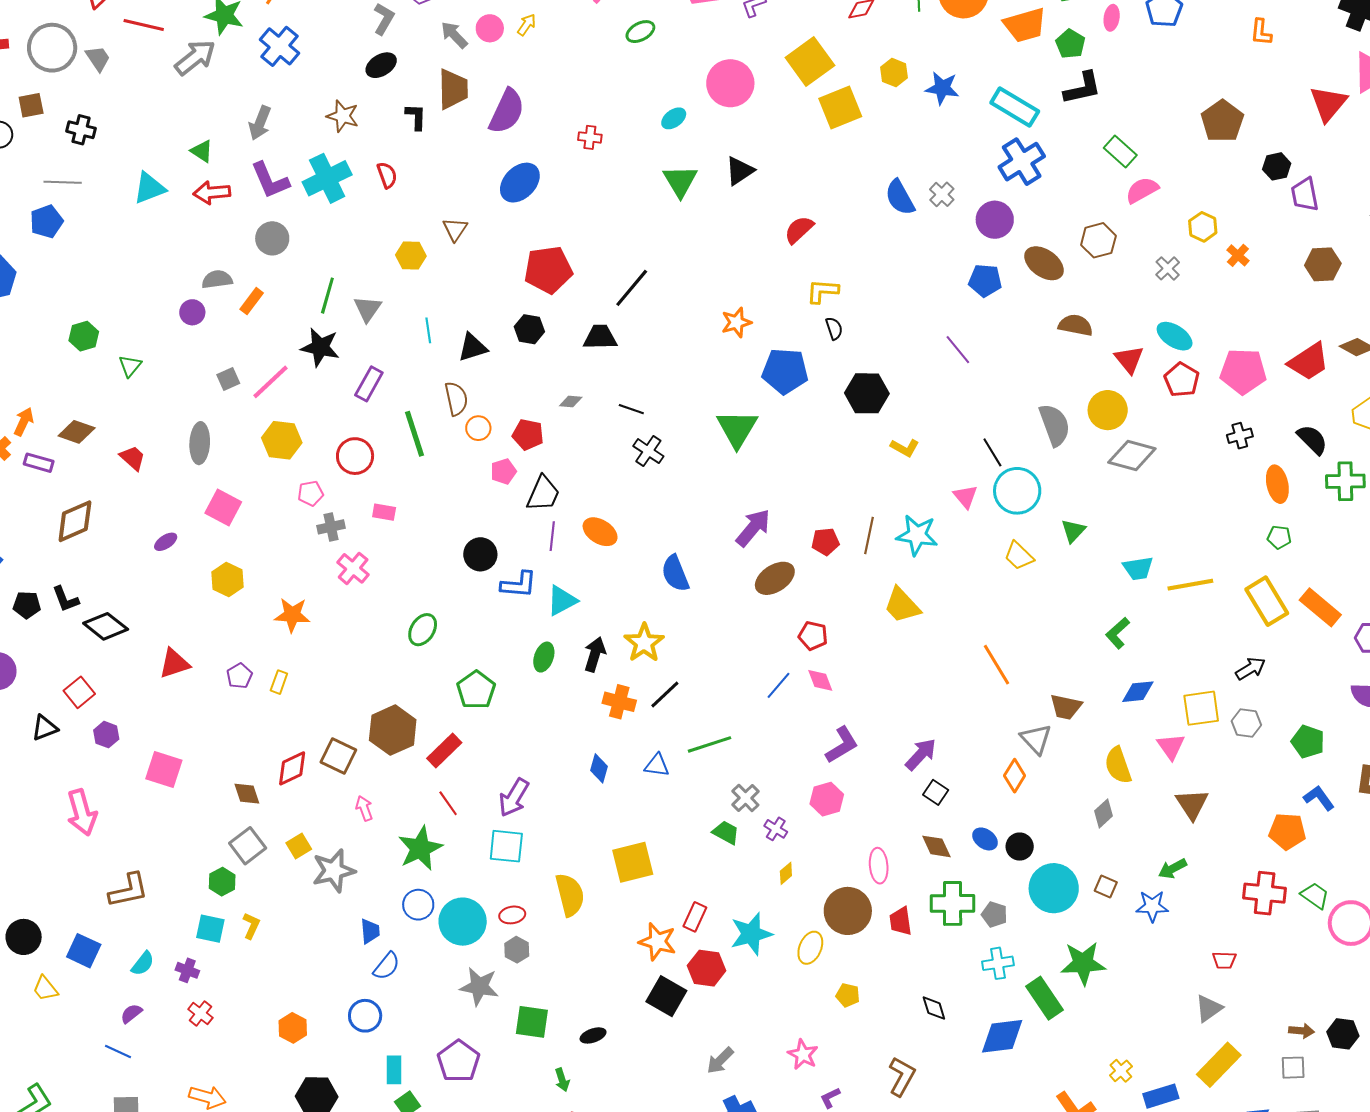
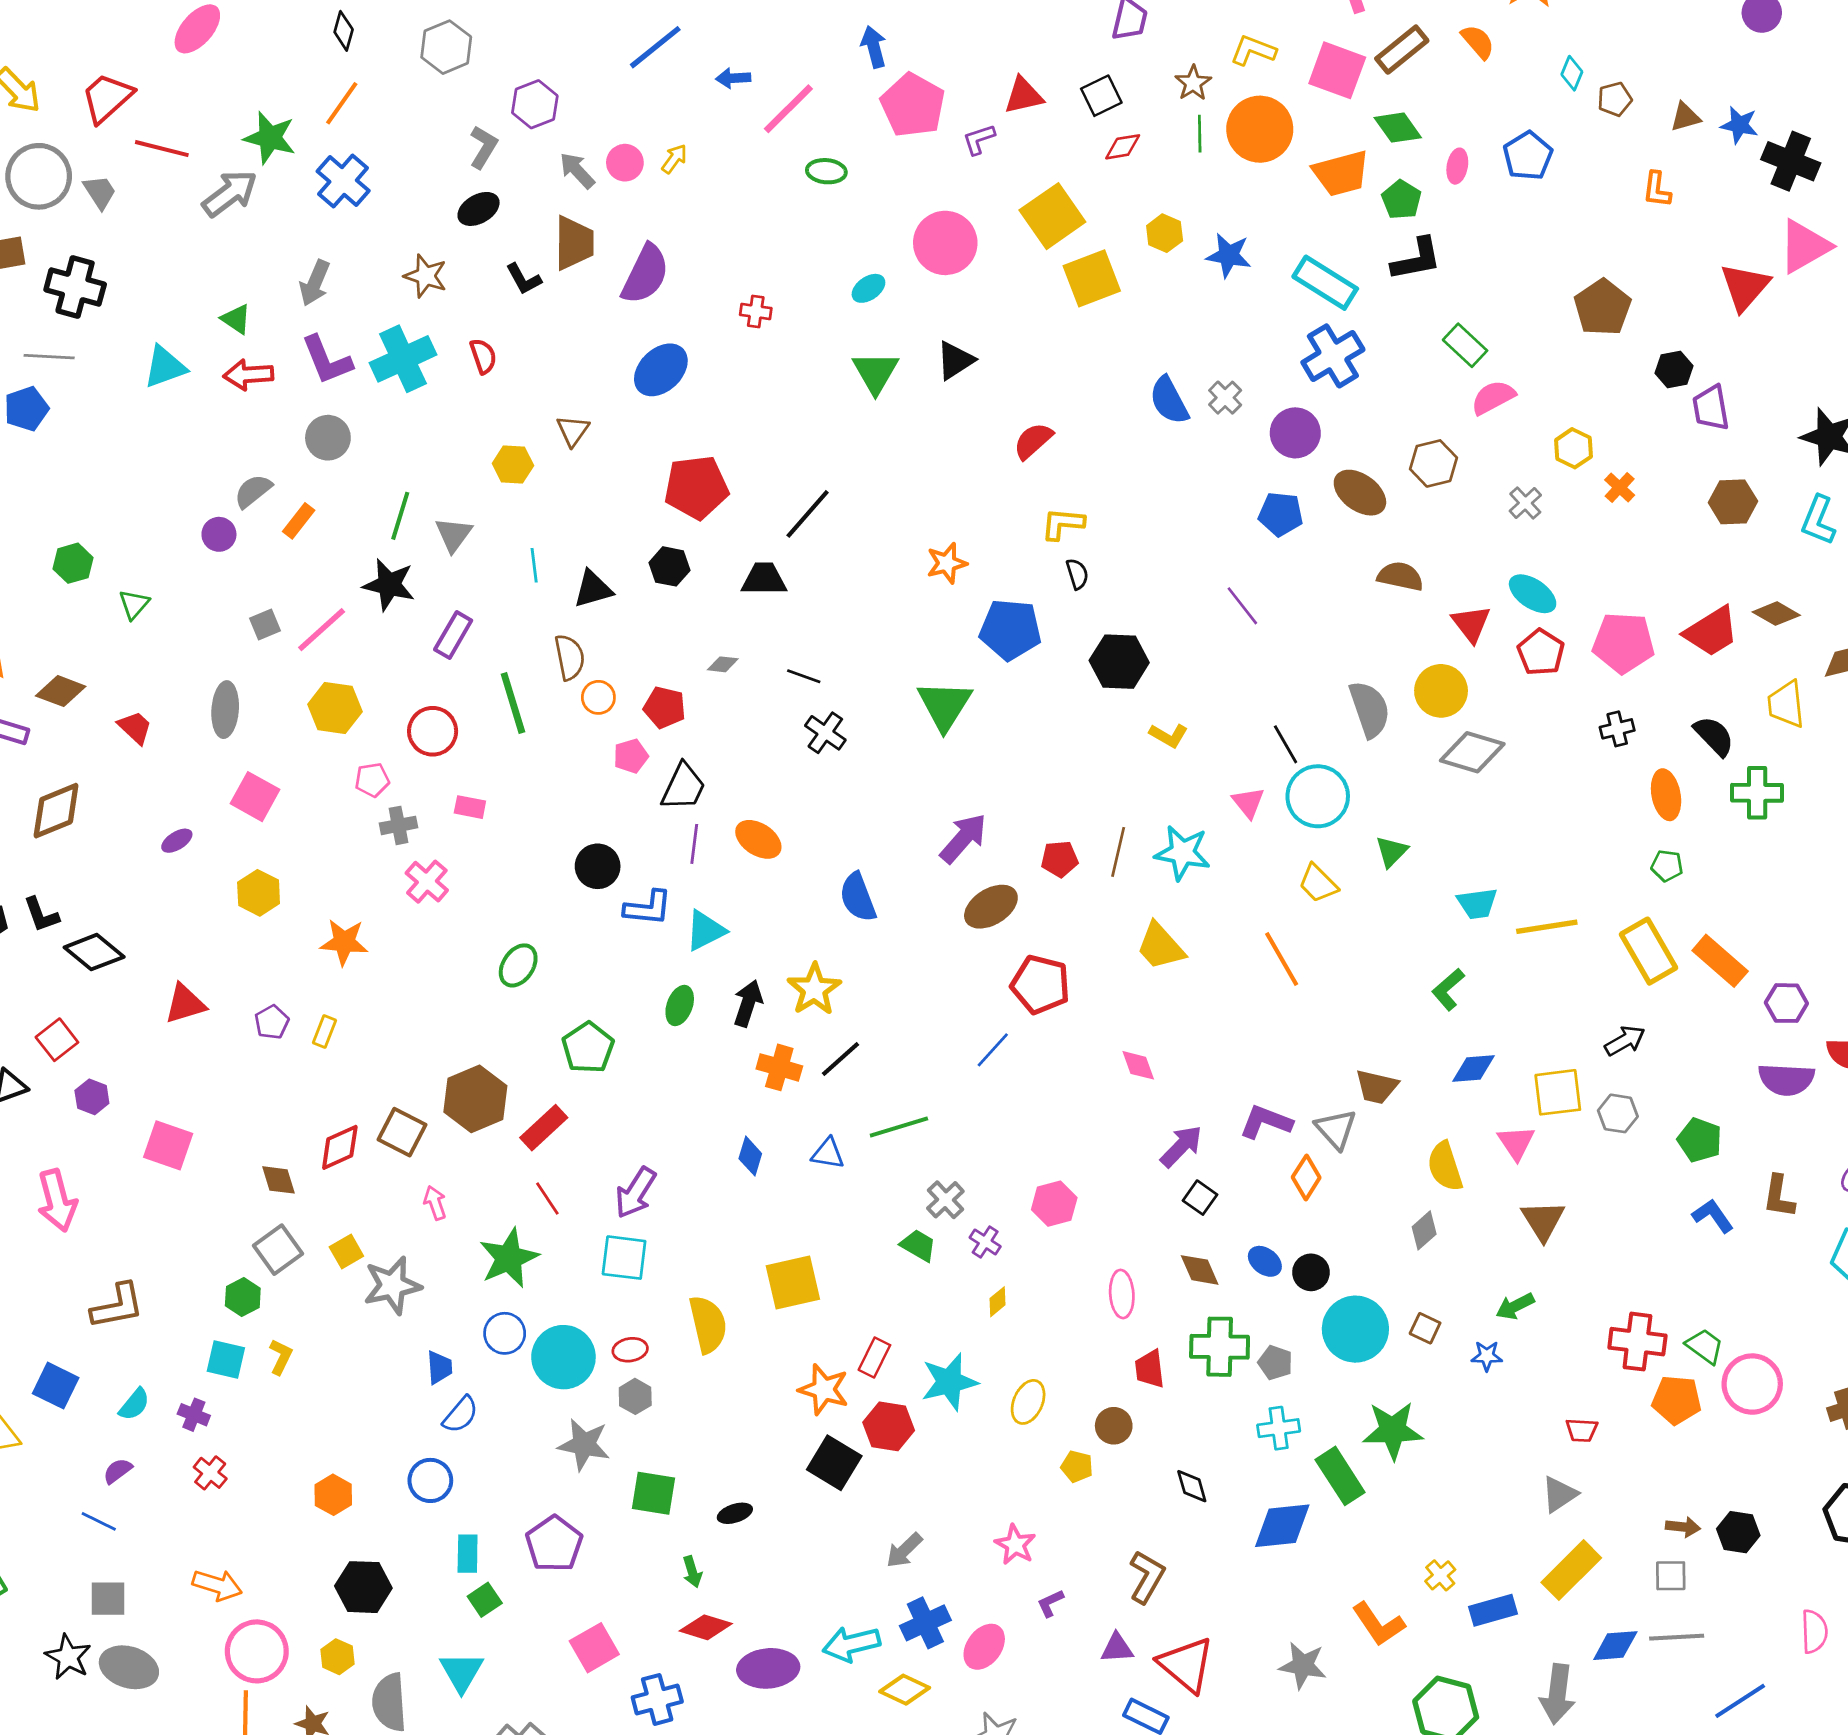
green ellipse: (640, 32) -> (826, 171), turned 32
black L-shape: (416, 117) -> (524, 279), turned 148
black cross: (81, 130) -> (75, 287), size x1.5
gray semicircle: (217, 279) -> (253, 491), turned -32
red pentagon: (813, 636) -> (1040, 985), size x1.5
orange line: (997, 665) -> (1282, 959), moved
pink diamond: (820, 680) -> (1138, 1065), moved
purple L-shape: (842, 745) -> (1266, 1122), moved, turned -129
orange pentagon: (1287, 831) -> (1677, 1400), moved
blue star: (1152, 906) -> (1487, 1356), size x0.7
brown circle: (848, 911) -> (1114, 1426), moved, size x0.6

